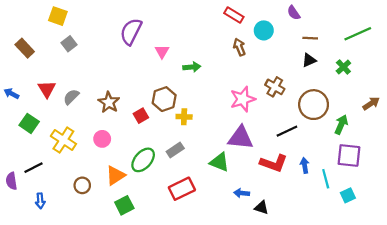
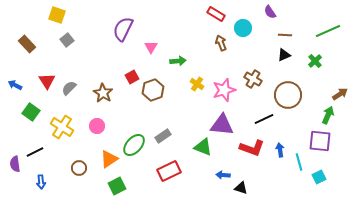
red square: (141, 116) -> (132, 77), moved
yellow cross: (184, 117) -> (197, 84), moved, turned 32
green arrow: (341, 125) -> (328, 115), moved

